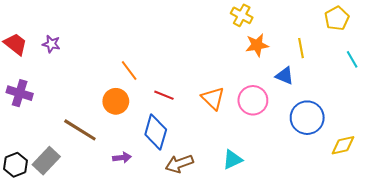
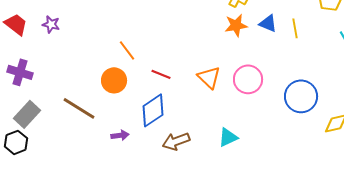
orange star: (257, 45) -> (236, 25), moved
blue triangle: (285, 76) -> (268, 23), moved
blue diamond: (156, 132) -> (153, 110), turned 40
gray rectangle: (46, 161) -> (27, 114), moved

